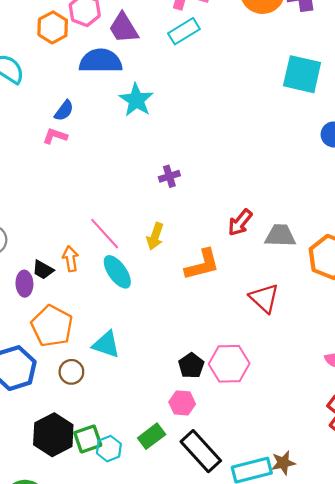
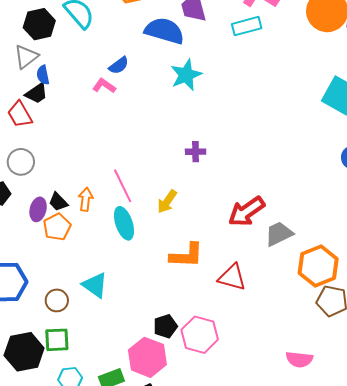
red arrow: (240, 223) -> (246, 212), size x1.4
gray trapezoid: (280, 236) -> (279, 234), turned -44
orange L-shape: (202, 265) -> (186, 255), moved
red triangle: (264, 298) -> (232, 277), moved, turned -44
orange pentagon: (52, 326) -> (57, 227), moved, size x0.7
pink hexagon: (182, 403) -> (147, 357), size x1.6
green square: (88, 439) -> (57, 340), moved

